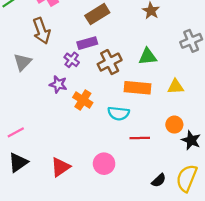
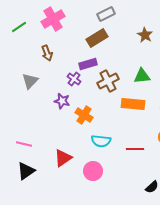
brown arrow: (42, 31) -> (47, 53), size x0.7
cyan semicircle: (119, 113) -> (101, 141), moved
pink line: (16, 132) -> (24, 144), turned 42
pink circle: (104, 164) -> (93, 171), moved
red triangle: (60, 167) -> (63, 158), moved

